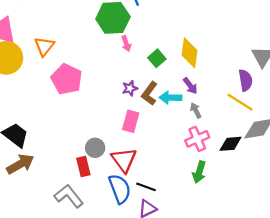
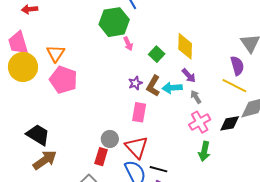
pink pentagon: (67, 79) -> (63, 80), moved
red rectangle: (83, 166) -> (101, 157), turned 36

